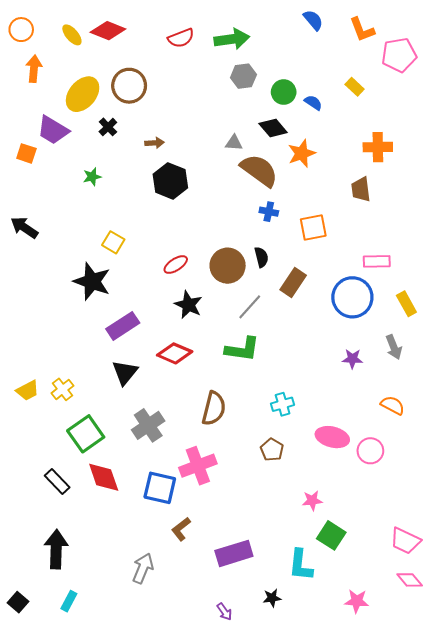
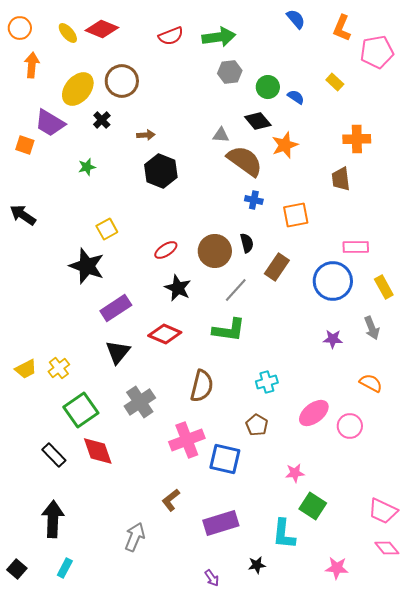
orange L-shape: (362, 30) -> (342, 28), turned 44
yellow square: (113, 242) -> (107, 229), turned 30
pink ellipse: (332, 437) -> (314, 413), turned -52
blue square: (160, 488) -> (225, 459), moved

